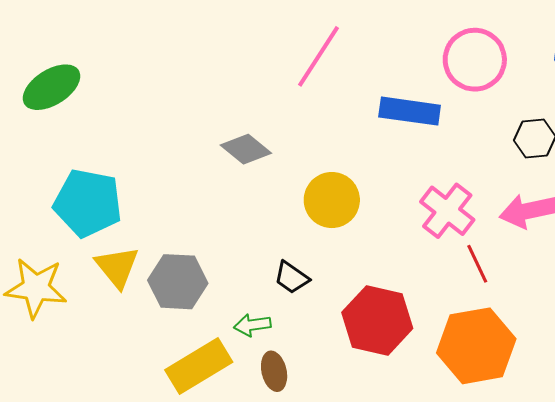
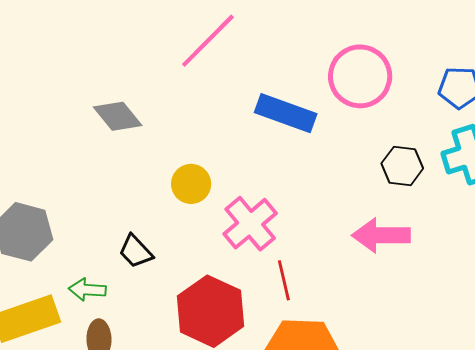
yellow circle: (332, 200) -> (191, 184), size x0.7
pink cross: (447, 211) -> (250, 224), moved
red line: (477, 264) -> (284, 280), moved

